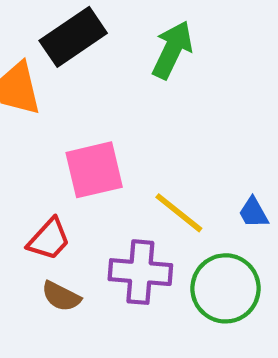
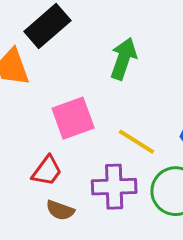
green arrow: (172, 50) -> (123, 59), moved

